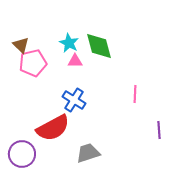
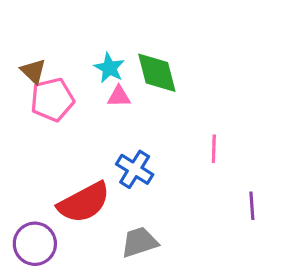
blue cross: (74, 100) -> (135, 169), moved

